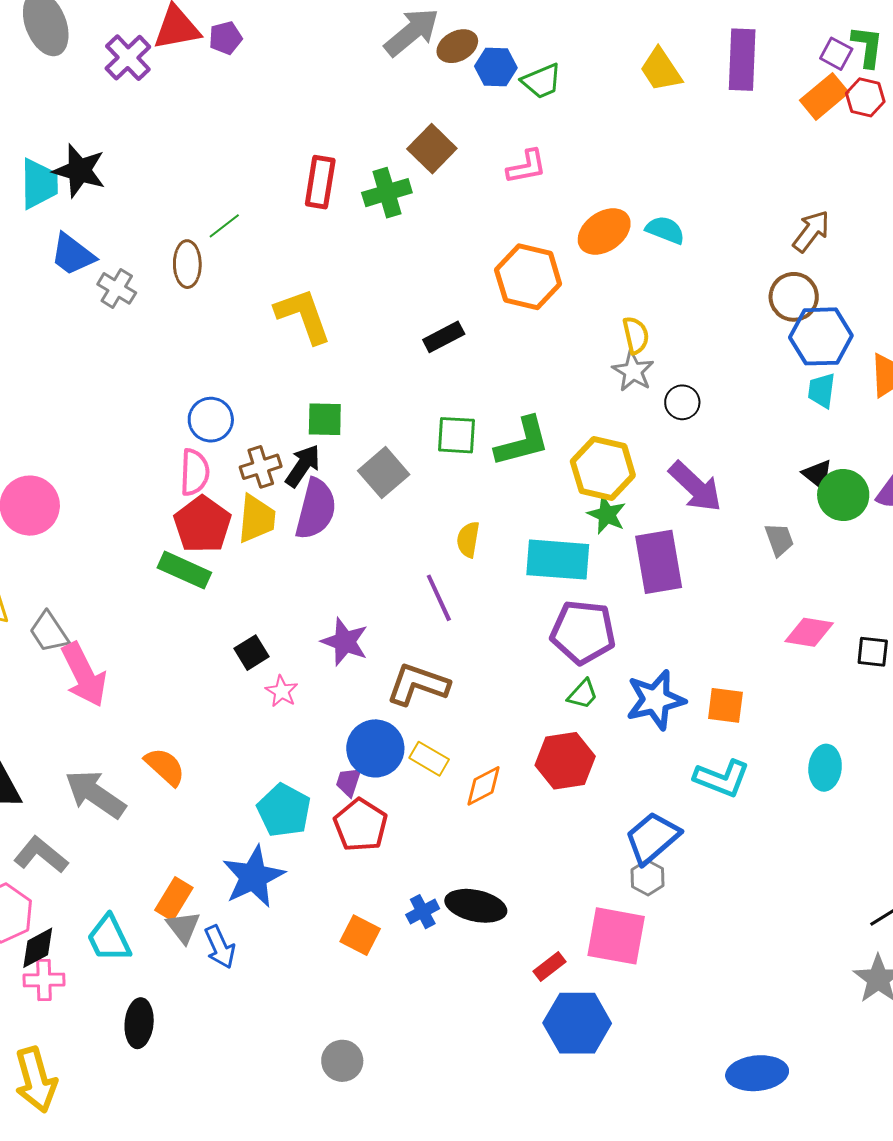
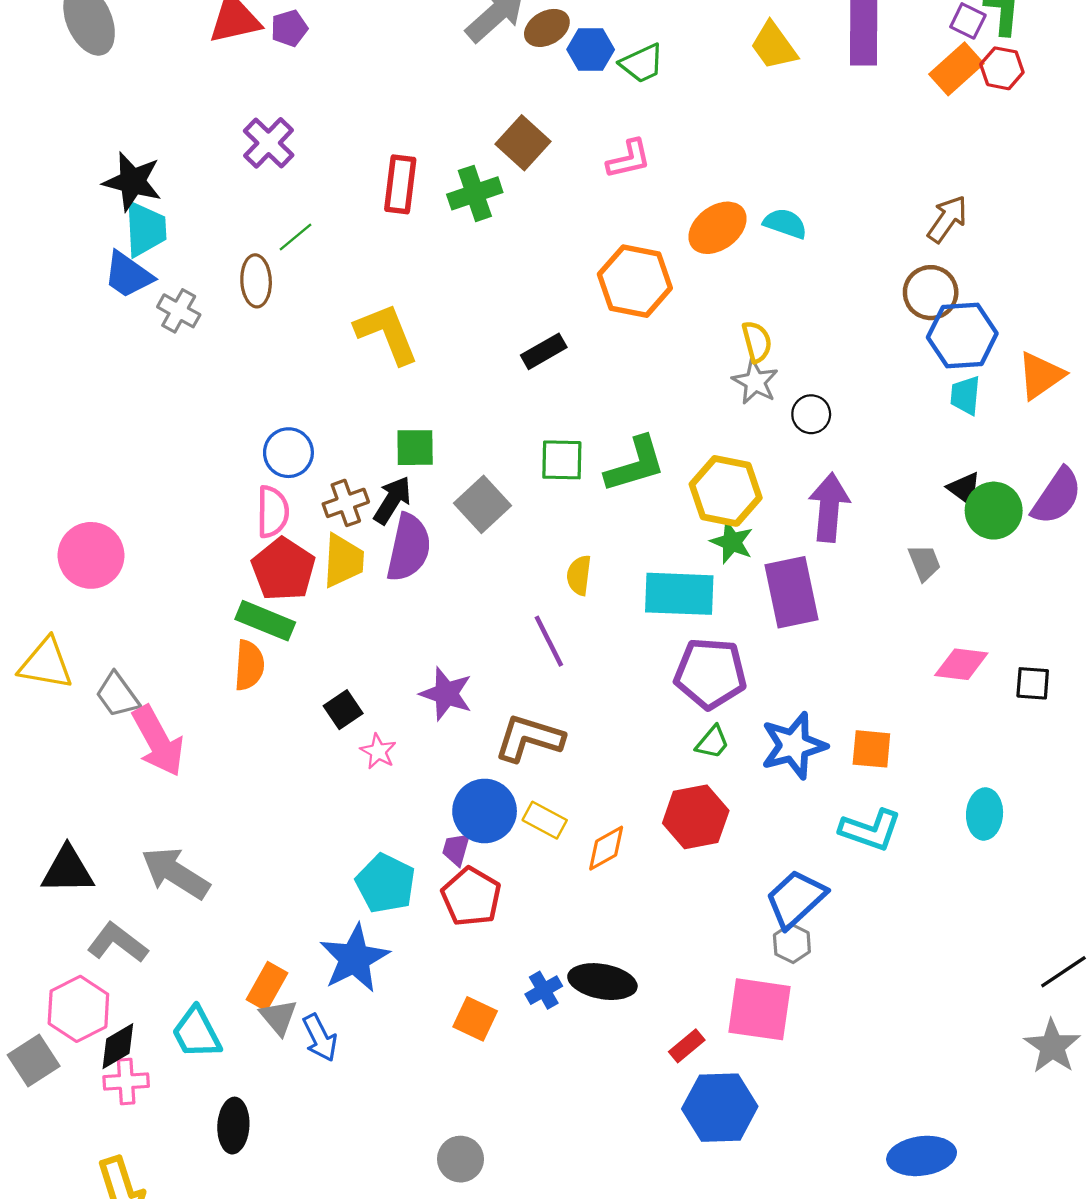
purple cross: (128, 58) -> (269, 143), moved
cyan trapezoid: (39, 184) -> (145, 229), moved
purple arrow: (695, 487) -> (829, 507), turned -126
orange semicircle: (165, 767) -> (249, 665), moved, turned 54

